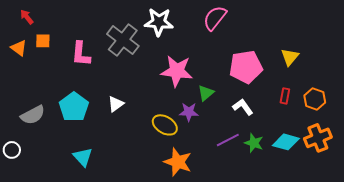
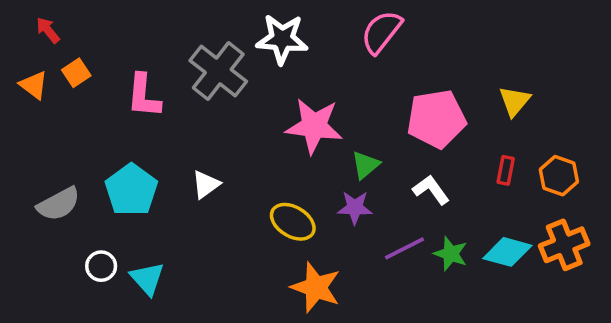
orange square: (43, 41) -> (76, 73), turned -35
purple star: (189, 112) -> (355, 208), moved
white circle: (12, 150) -> (101, 266), moved

